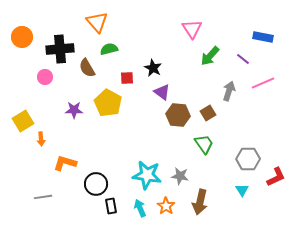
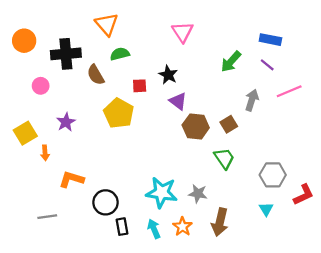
pink triangle: (192, 29) -> (182, 32), moved
blue rectangle: (263, 37) -> (270, 40), moved
pink circle: (45, 77) -> (41, 86), moved
purple star: (74, 110) -> (66, 122), moved, turned -30

